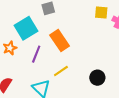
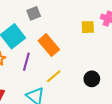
yellow square: (101, 12) -> (88, 27), moved

